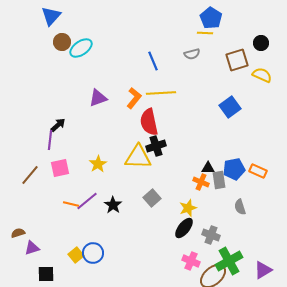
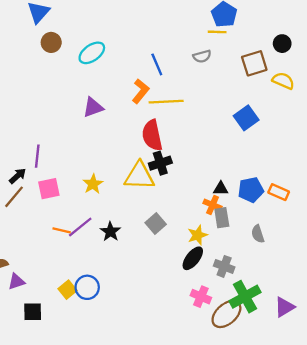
cyan ellipse: (81, 48) -> (92, 53), moved
orange L-shape: (134, 98) -> (141, 91), moved
black arrow: (58, 125) -> (18, 176), moved
gray rectangle: (219, 180) -> (222, 218), moved

